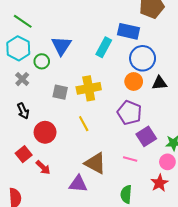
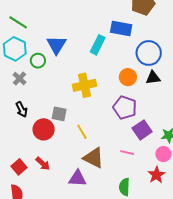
blue circle: (143, 58) -> (149, 53), moved
gray square: (60, 92) -> (59, 114), moved
yellow line: (84, 124) -> (82, 132), moved
red square: (24, 154) -> (19, 167), moved

